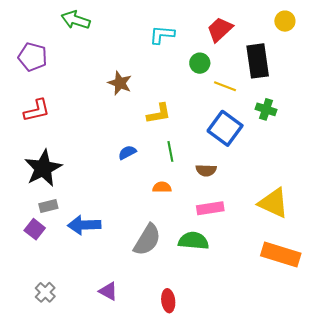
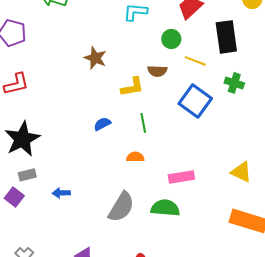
brown semicircle: (206, 170) -> (157, 71), moved
yellow triangle: (273, 203) -> (241, 172), size x0.7
blue arrow: (84, 225) -> (61, 193), size x0.6

